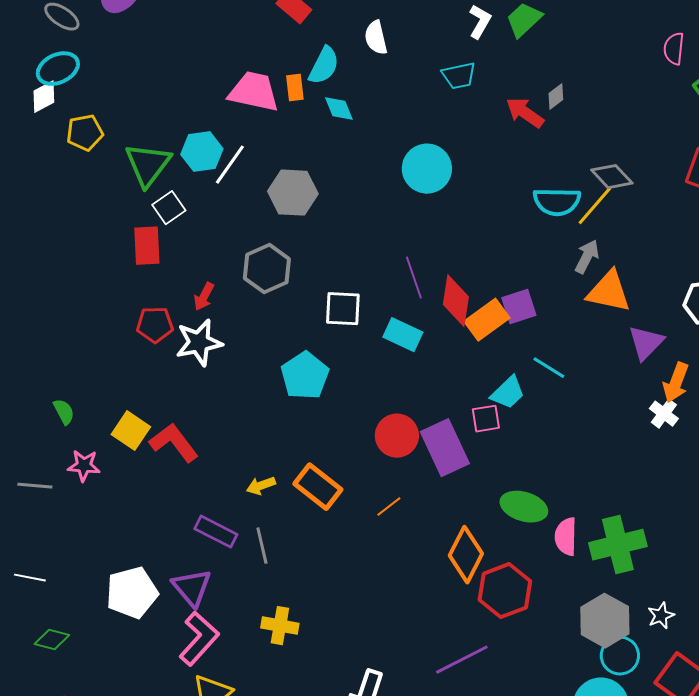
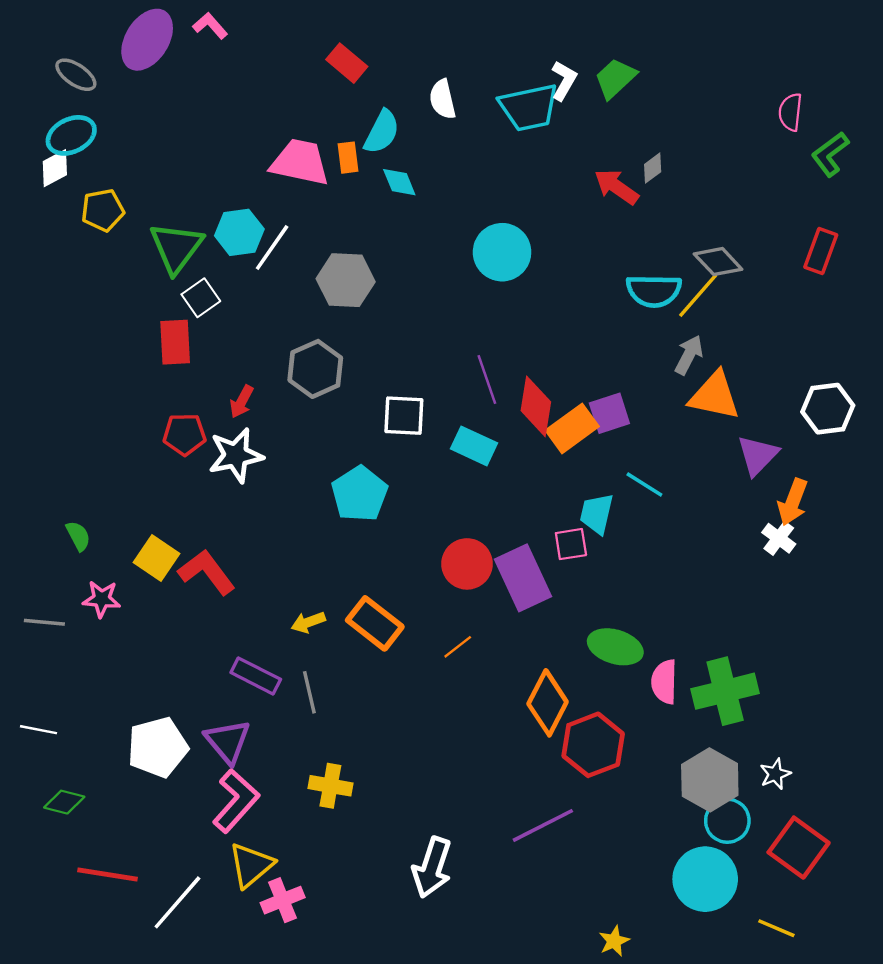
cyan trapezoid: (459, 76) -> (529, 107), moved, size x1.5
cyan trapezoid: (508, 393) -> (597, 514), turned 147

